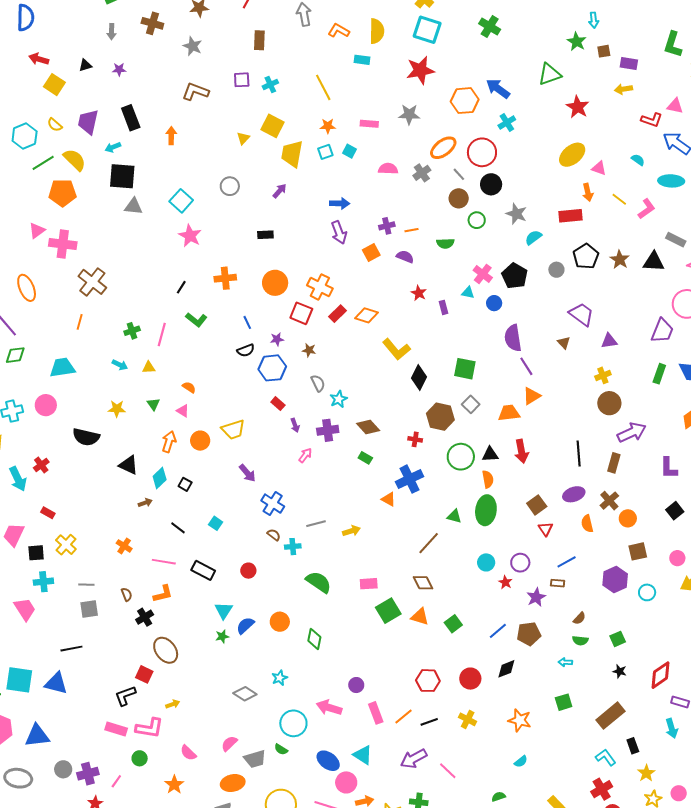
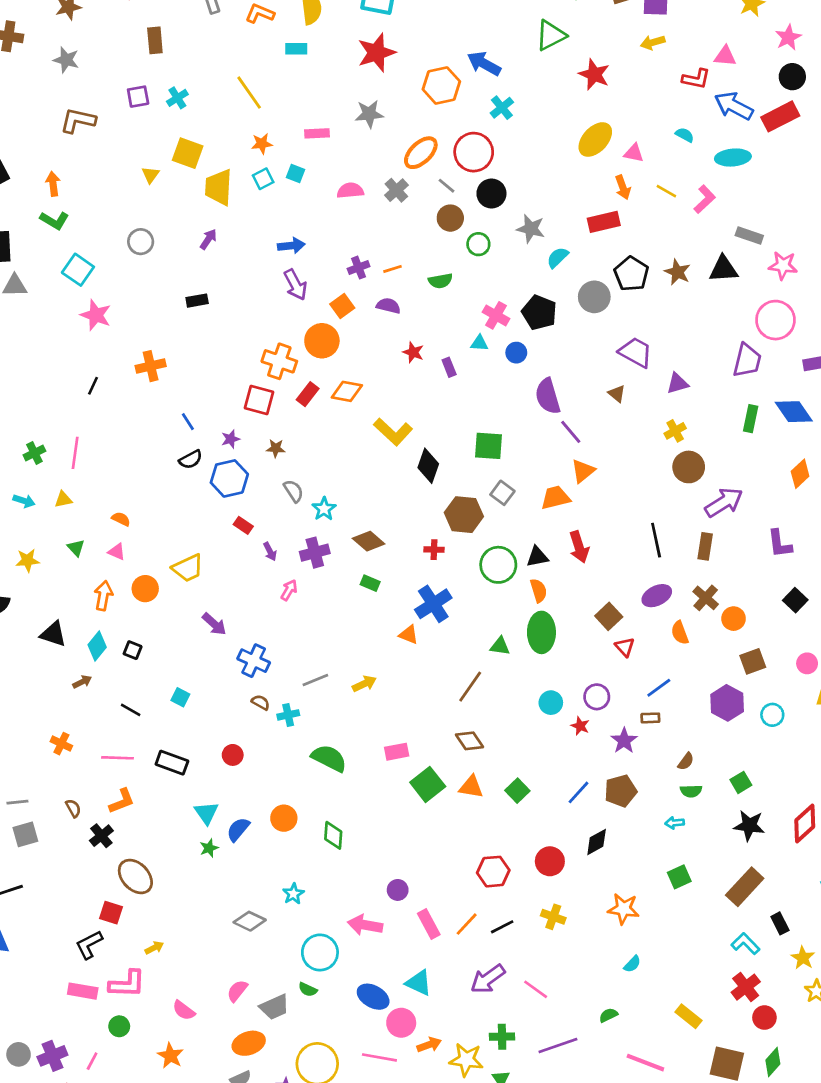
gray circle: (556, 270) -> (594, 297), size x1.5
orange circle: (275, 283) -> (322, 341), moved
green L-shape: (196, 320) -> (54, 220), moved
black star: (620, 671) -> (749, 826), size x1.6

